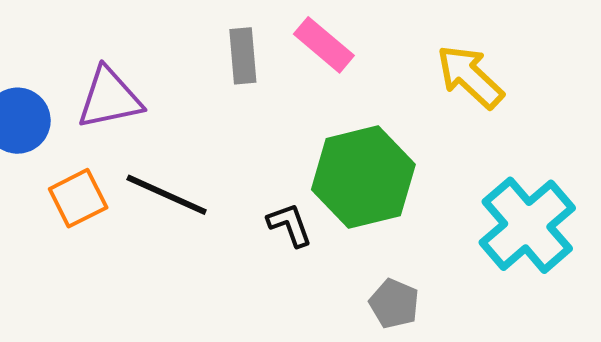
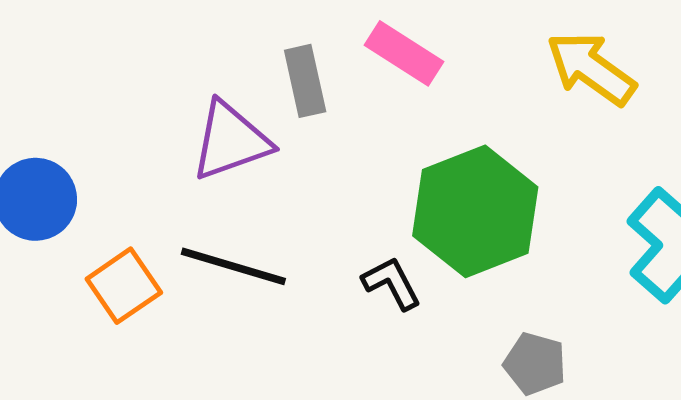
purple triangle: (109, 98) -> (231, 141), moved

